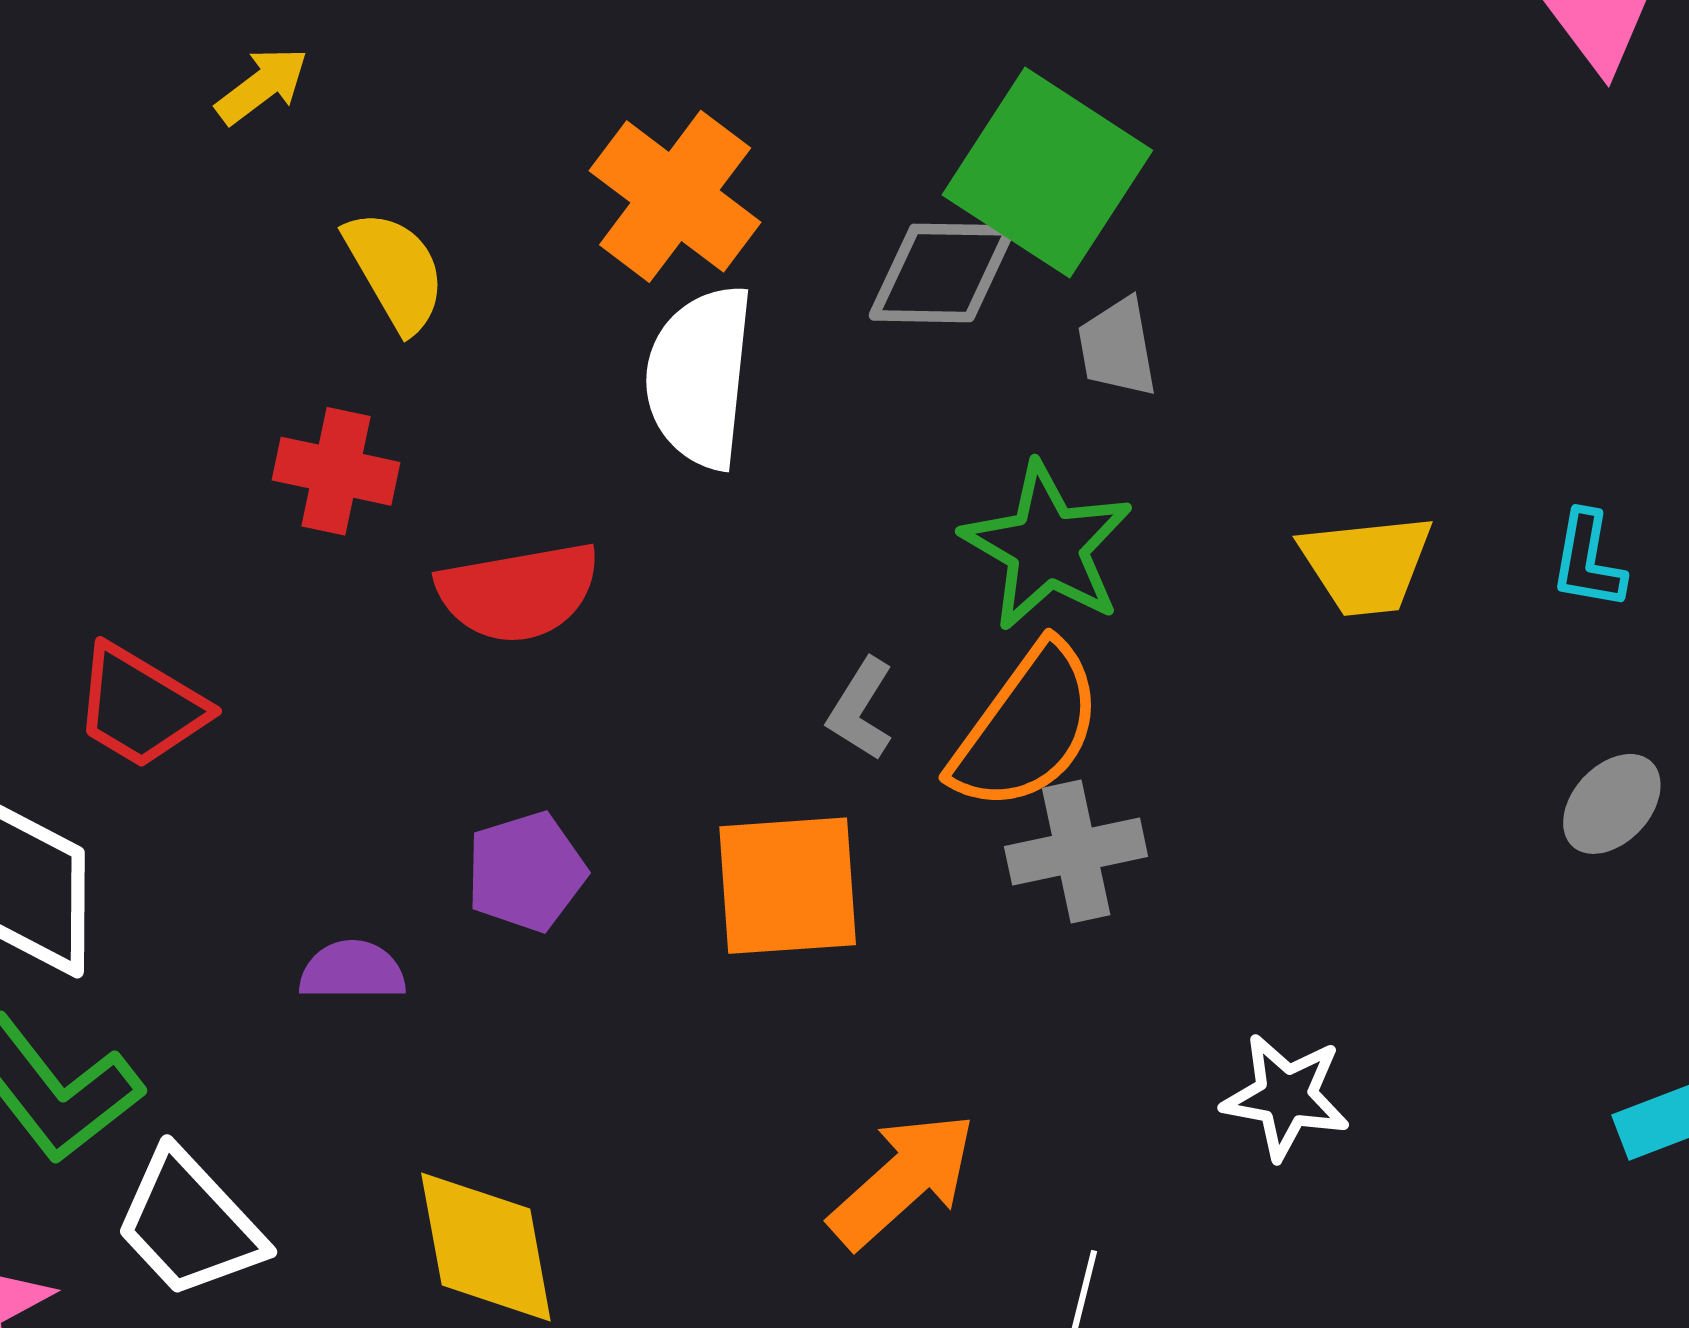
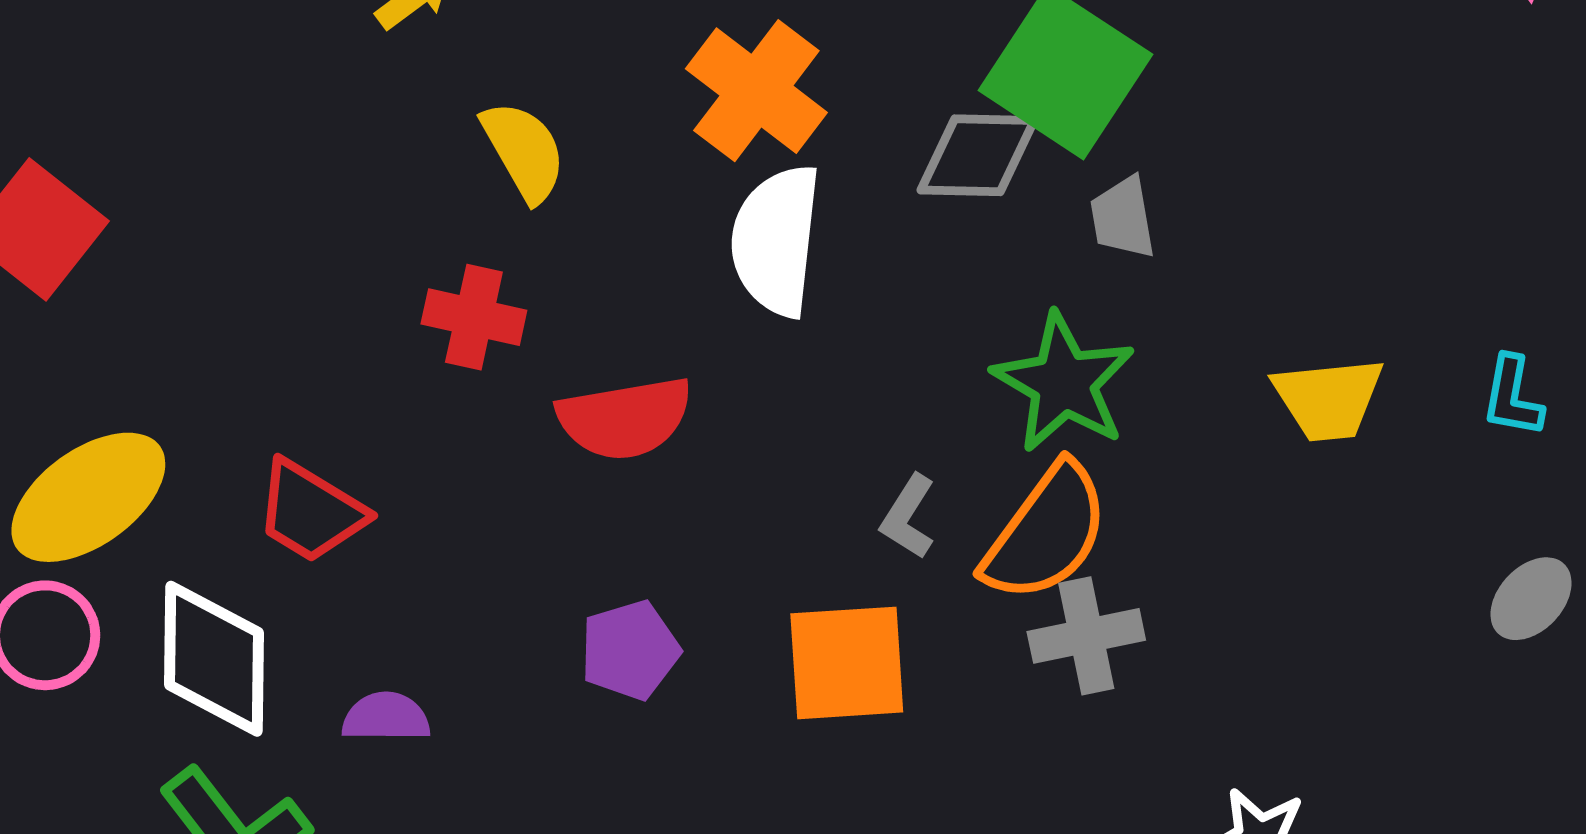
purple semicircle: (352, 971) -> (386, 717), moved

